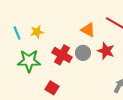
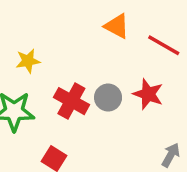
orange triangle: (88, 30) -> (117, 26), moved

